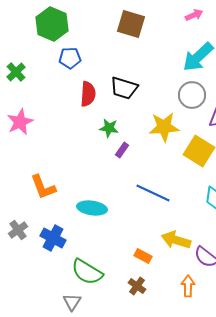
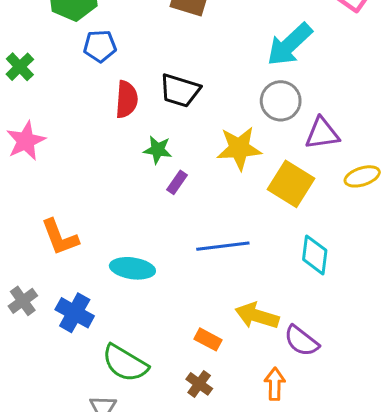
blue line: (153, 193) -> (223, 246), turned -32

